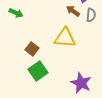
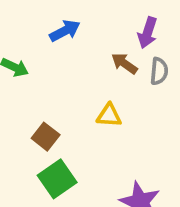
yellow triangle: (65, 38) -> (109, 115), size x0.6

